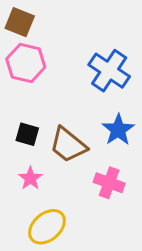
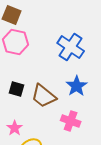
pink star: (30, 178) -> (15, 128), moved

